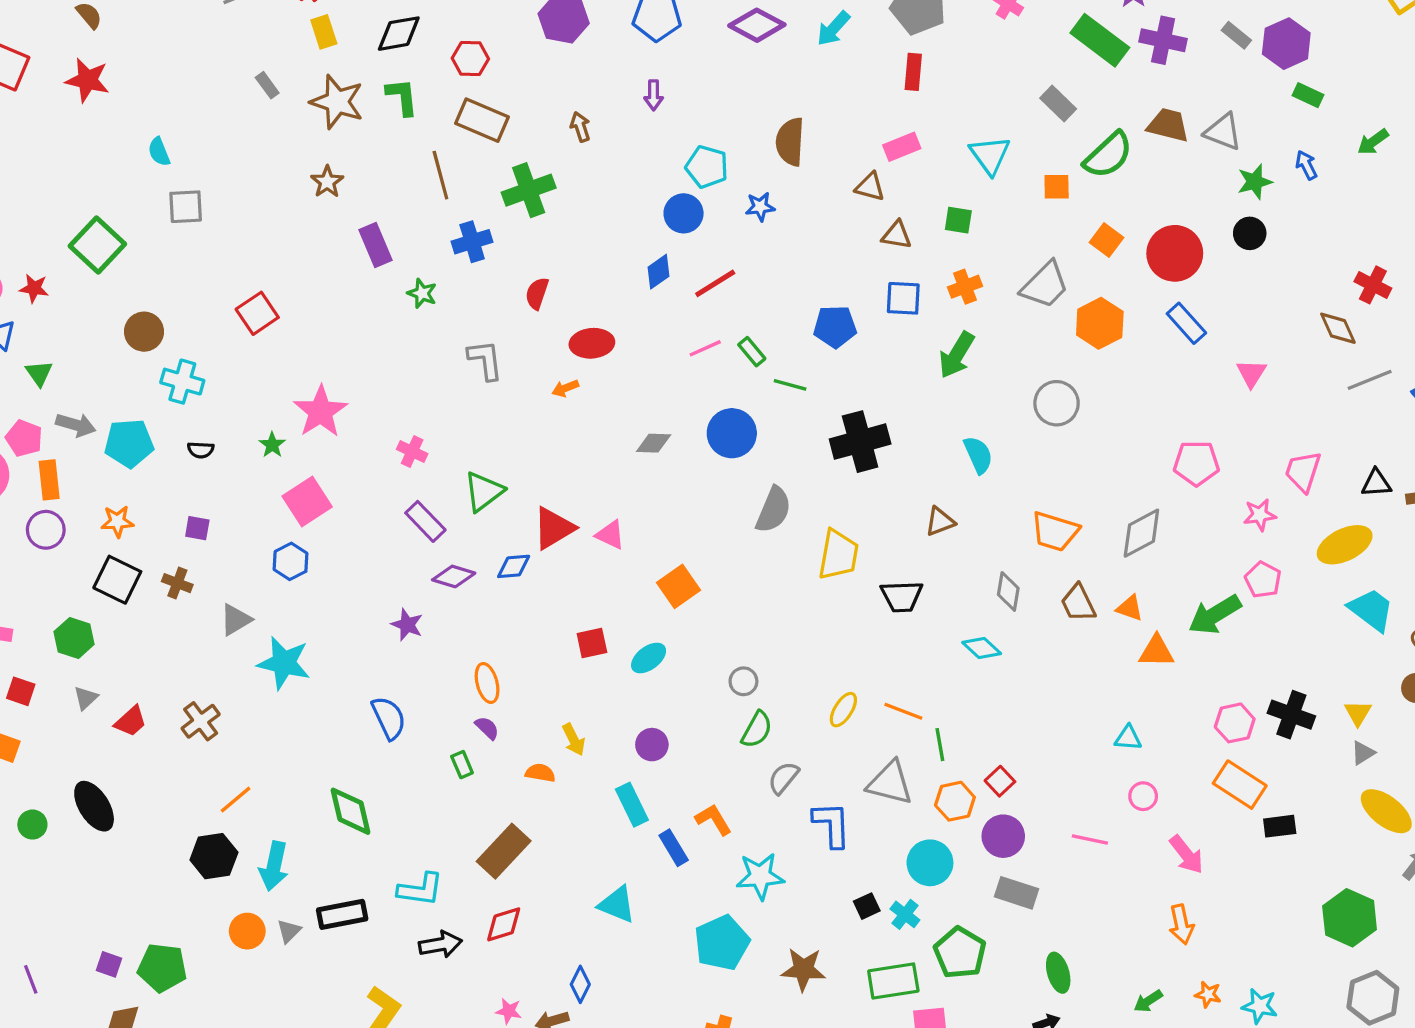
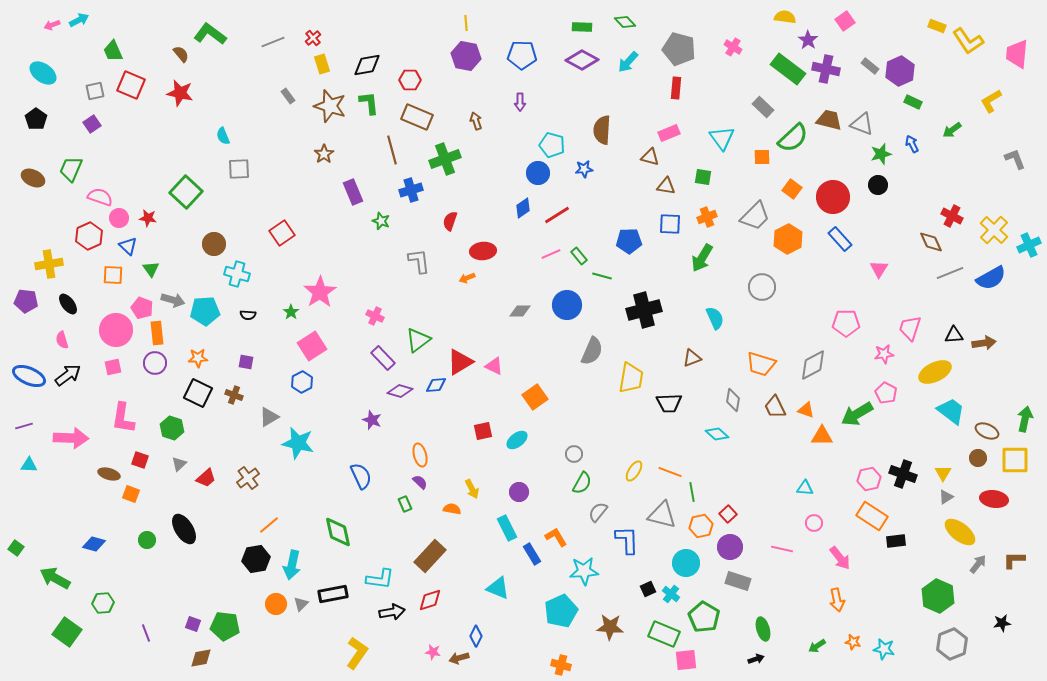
green rectangle: (893, 981) -> (664, 634), turned 32

